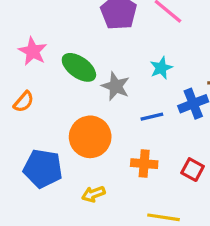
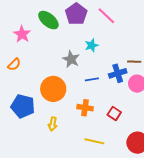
green ellipse: (79, 67) -> (48, 20), moved
cyan star: (161, 68) -> (92, 45), moved
yellow arrow: (93, 194) -> (53, 124), turned -64

